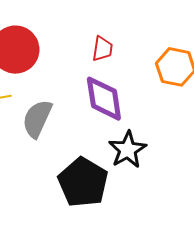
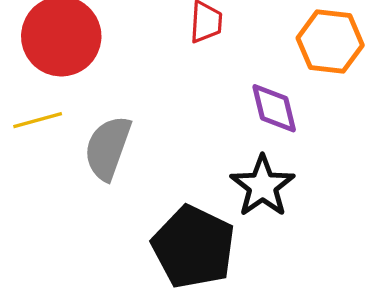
purple diamond: (104, 99) -> (274, 108), moved, size x0.7

